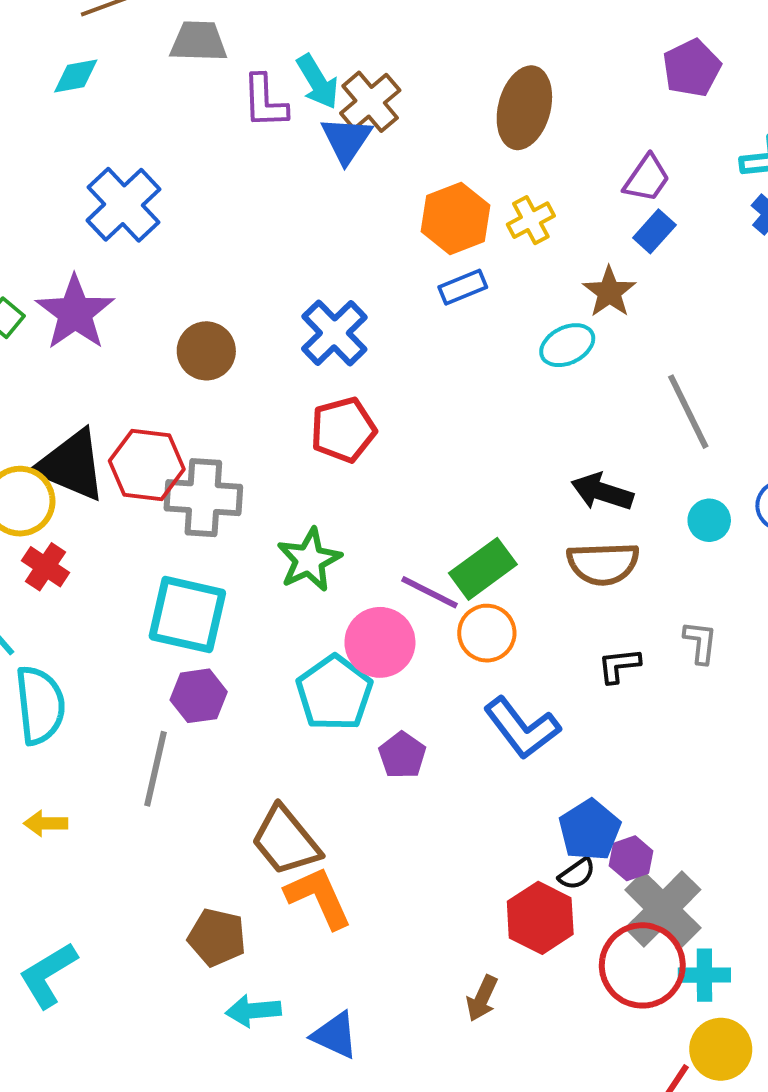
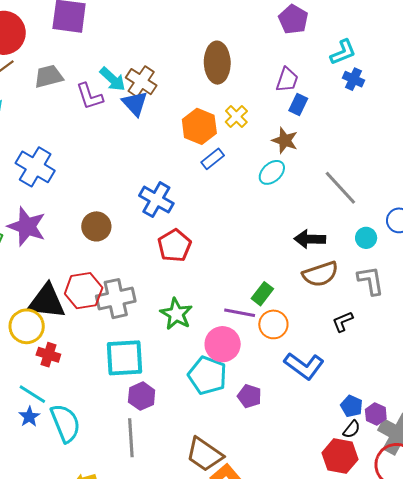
green rectangle: (483, 569) -> (262, 294), size x0.7
gray L-shape: (700, 642) -> (371, 281), moved, size x1.4
blue pentagon: (590, 830) -> (352, 406), size x0.7

